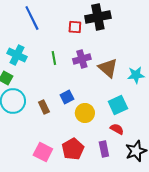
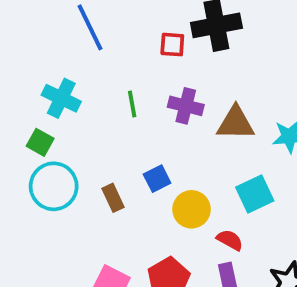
purple cross: (82, 59) -> (186, 106), turned 30
brown triangle: (108, 68) -> (236, 123), turned -40
red semicircle: (117, 129) -> (230, 240), moved

